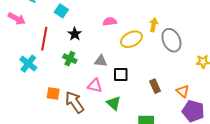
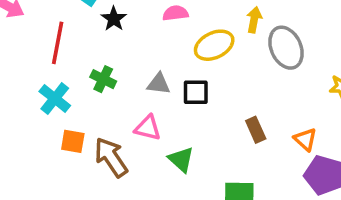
black star: (75, 34) -> (114, 19), moved
cyan cross: (28, 64) -> (55, 98), moved
black square: (121, 75) -> (196, 92), moved

